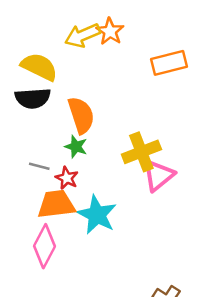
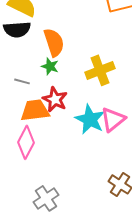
pink triangle: (158, 175) -> (113, 119), moved
red star: (67, 178) -> (55, 99), moved, size x1.4
cyan star: (97, 215) -> (90, 119), moved

